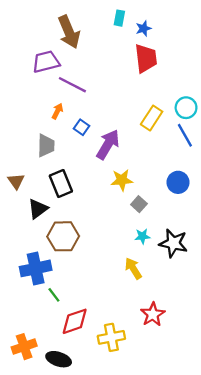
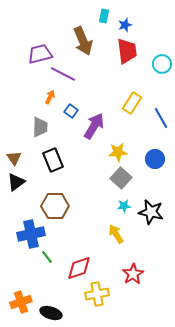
brown arrow: (69, 32) -> (83, 41), moved
cyan circle: (186, 108) -> (162, 64), moved
yellow star: (122, 180) -> (118, 152), moved
gray square: (139, 204) -> (121, 178), size x1.5
black triangle: (38, 209) -> (16, 182), moved
red diamond: (75, 321) -> (79, 268), moved

